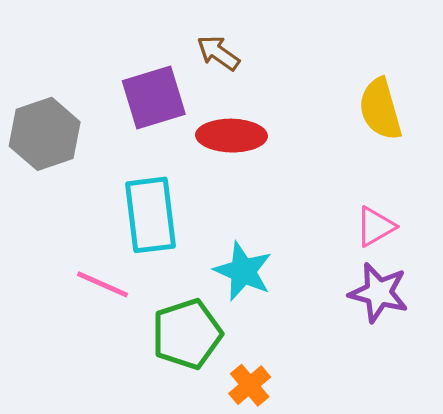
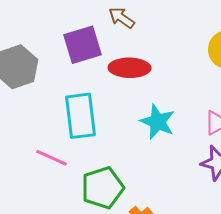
cyan star: (243, 271) -> (158, 122), moved

